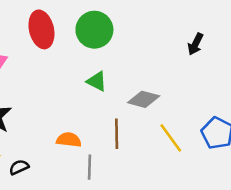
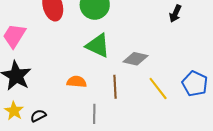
green triangle: (97, 81) -> (98, 46), size x1.5
orange semicircle: (69, 140) -> (77, 82), moved

